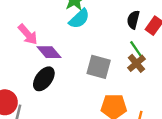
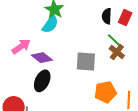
cyan semicircle: (79, 19) -> (50, 24), moved
pink arrow: (28, 34) -> (21, 46), turned -72

